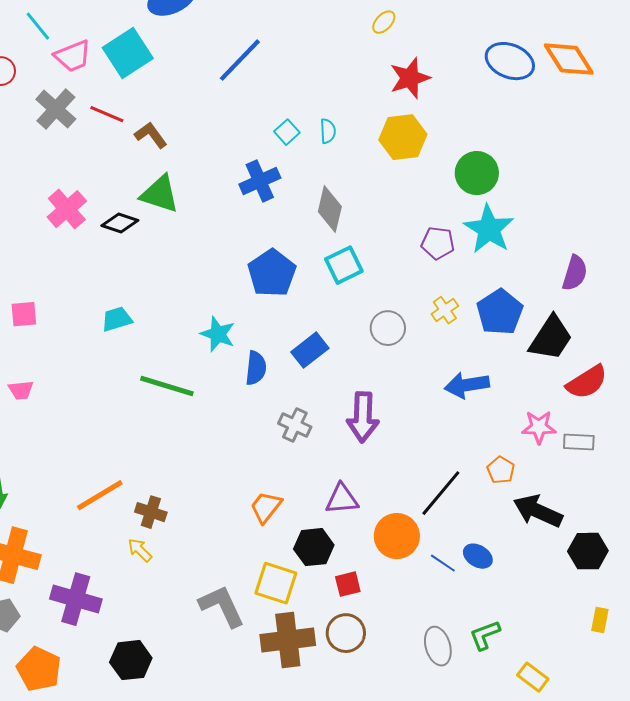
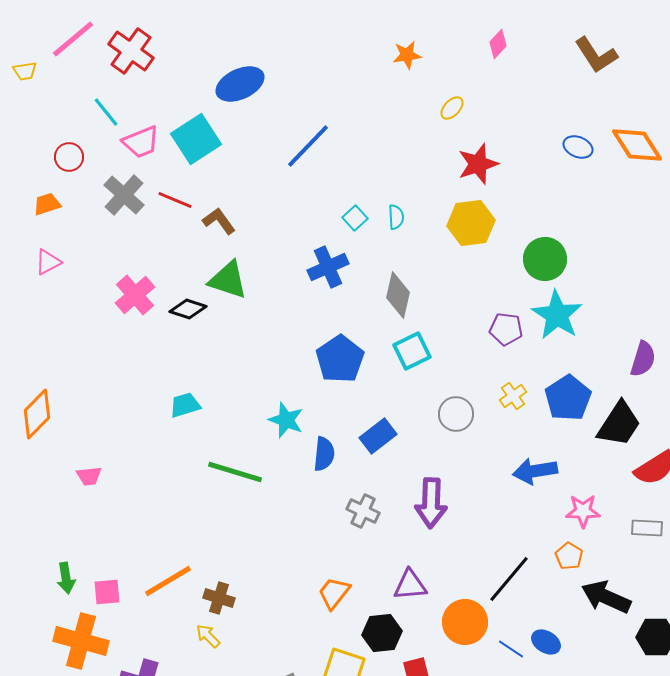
blue ellipse: (510, 61) -> (578, 147), size x0.6
pink square: (24, 314) -> (107, 592), moved
pink star: (539, 427) -> (583, 511), moved

